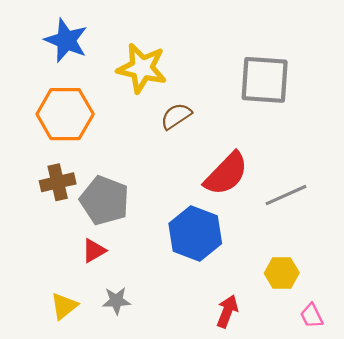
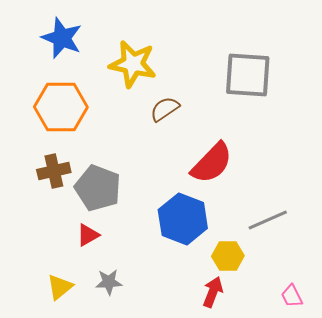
gray line: (286, 195) -> (268, 220), moved
yellow hexagon: (282, 273) -> (228, 256), moved

